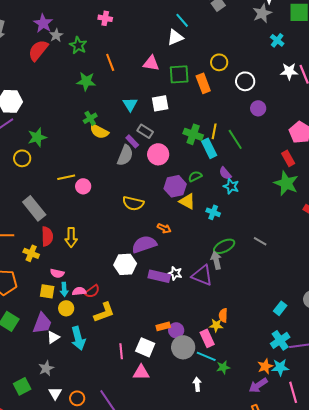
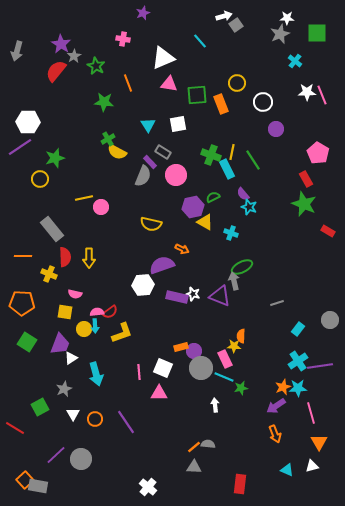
white triangle: (175, 37) -> (163, 58), moved, size x1.4
gray line: (260, 241) -> (277, 303), moved, turned -48
cyan arrow: (64, 289) -> (95, 326), moved
cyan arrow: (78, 338) -> (96, 374), moved

